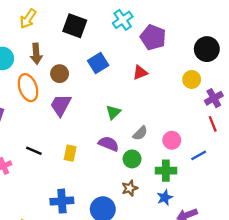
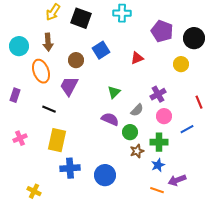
yellow arrow: (28, 19) -> (53, 12), moved
cyan cross: (123, 20) -> (122, 13), turned 36
purple pentagon: (153, 37) -> (162, 31), moved
brown circle: (60, 74) -> (76, 60), moved
purple cross: (214, 98) -> (158, 94), moved
black line: (34, 151) -> (49, 109), moved
yellow rectangle: (70, 153) -> (57, 140), moved, size x1.6
brown star: (130, 188) -> (137, 151), moved

